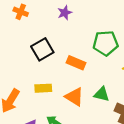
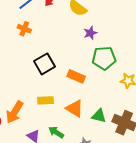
purple star: (65, 13) -> (90, 33), moved
green triangle: (102, 94) -> (99, 116), moved

